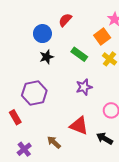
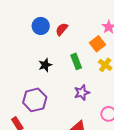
blue circle: (42, 34) -> (41, 26), moved
green rectangle: (79, 54) -> (76, 61), turned 35

